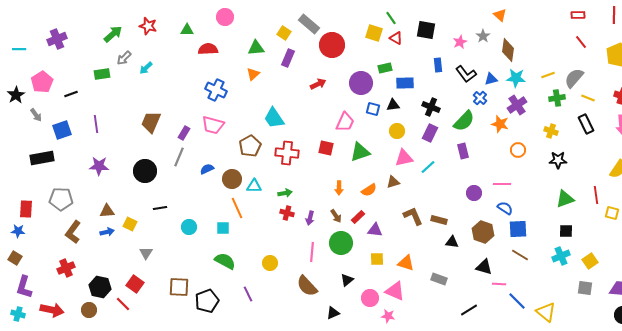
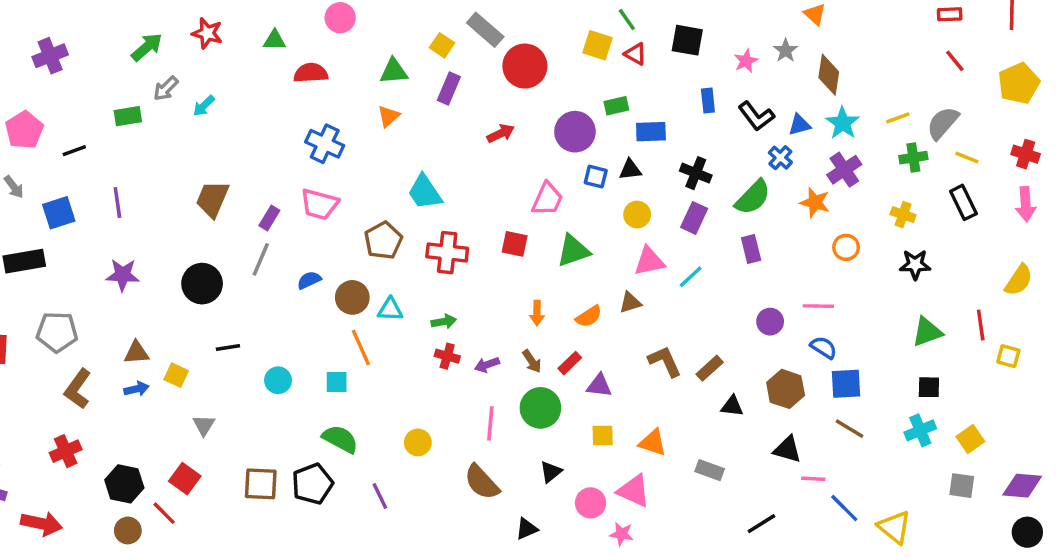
cyan star: (516, 78) -> (843, 123), turned 30
purple arrow: (310, 218) -> (487, 365), turned 56
brown rectangle: (439, 220) -> (710, 368), turned -56
black pentagon: (207, 301) -> (313, 484), moved
brown circle: (89, 310) -> (128, 530), moved

